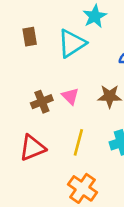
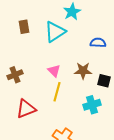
brown cross: (42, 102) -> (15, 75), moved
yellow line: (78, 142) -> (57, 92), moved

